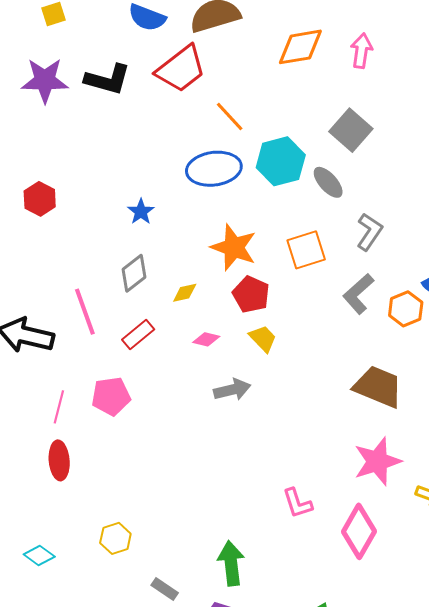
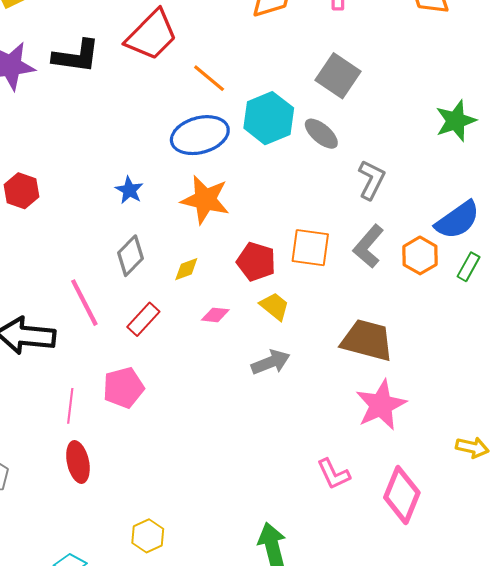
orange star: (234, 247) -> (205, 200), moved
orange square: (306, 250) -> (310, 248), moved, turned 33
brown trapezoid: (378, 387) -> (367, 340), moved
gray arrow: (232, 390) -> (271, 362), moved
pink star: (377, 461) -> (381, 405), moved

